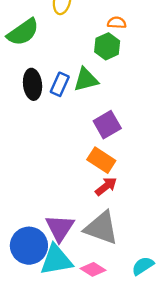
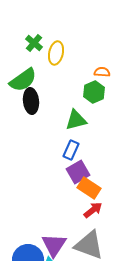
black ellipse: (33, 84) -> (31, 101), moved
blue rectangle: (60, 84) -> (71, 150), moved
purple square: (107, 125) -> (78, 172), moved

